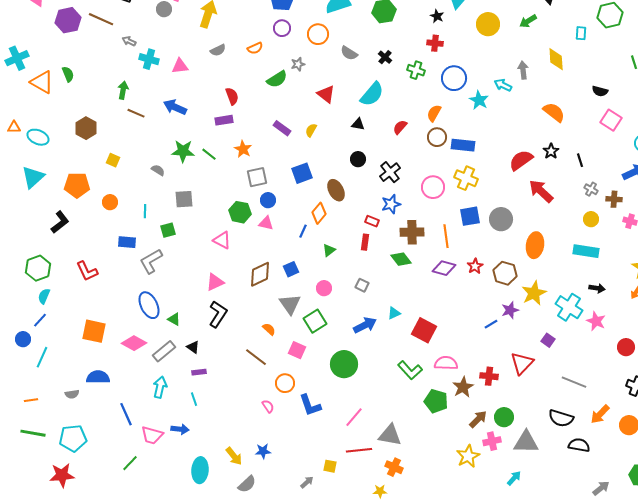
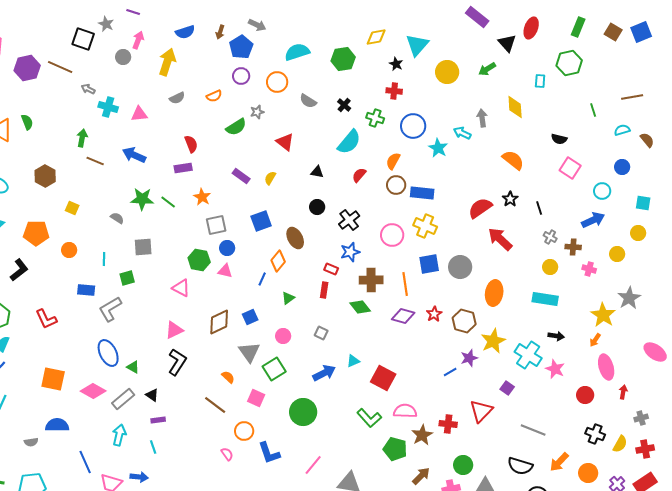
cyan semicircle: (372, 94) -> (349, 142), moved
brown arrow: (478, 419) -> (421, 476), moved

